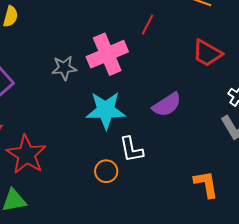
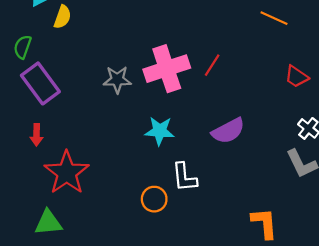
red line: (147, 25) -> (212, 65), moved
red trapezoid: (207, 53) -> (297, 77), moved, size x0.7
cyan star: (106, 110) -> (160, 131), size x0.7

